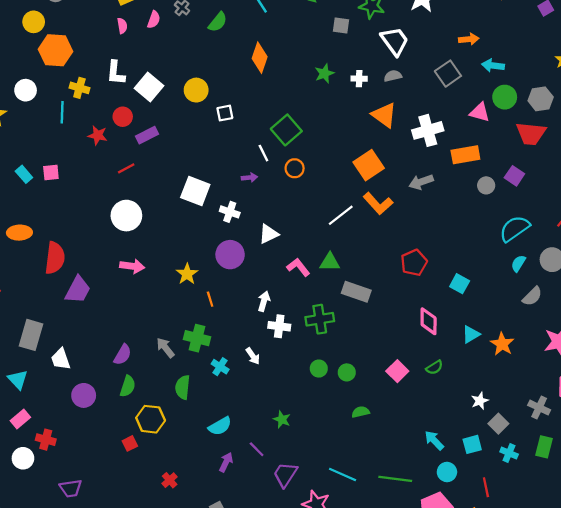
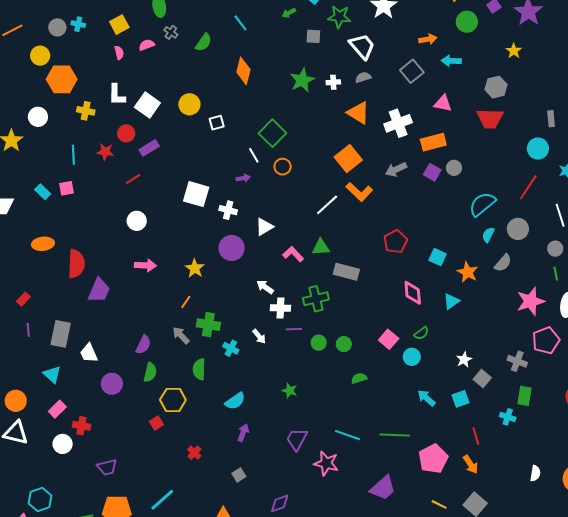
pink semicircle: (154, 20) -> (147, 45), turned -126
green star: (324, 73) -> (302, 80), size x1.4
green circle: (505, 97) -> (467, 22), moved
cyan line: (62, 112) -> (73, 155), moved
purple square: (514, 176) -> (432, 172), moved
white circle: (126, 216) -> (137, 221), size x0.7
orange line: (210, 299) -> (186, 302), moved, turned 56
white arrow: (264, 301) -> (265, 287), turned -66
orange star: (502, 344) -> (468, 272), moved
purple line: (257, 449) -> (294, 329), moved, turned -42
cyan cross: (509, 453) -> (508, 417), moved
cyan circle: (447, 472) -> (412, 357), moved

